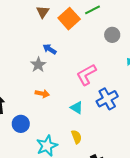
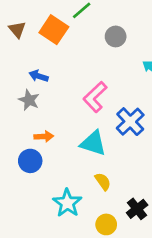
cyan triangle: (77, 108) -> (93, 143), size x1.5
blue circle: (21, 124) -> (30, 161), moved

